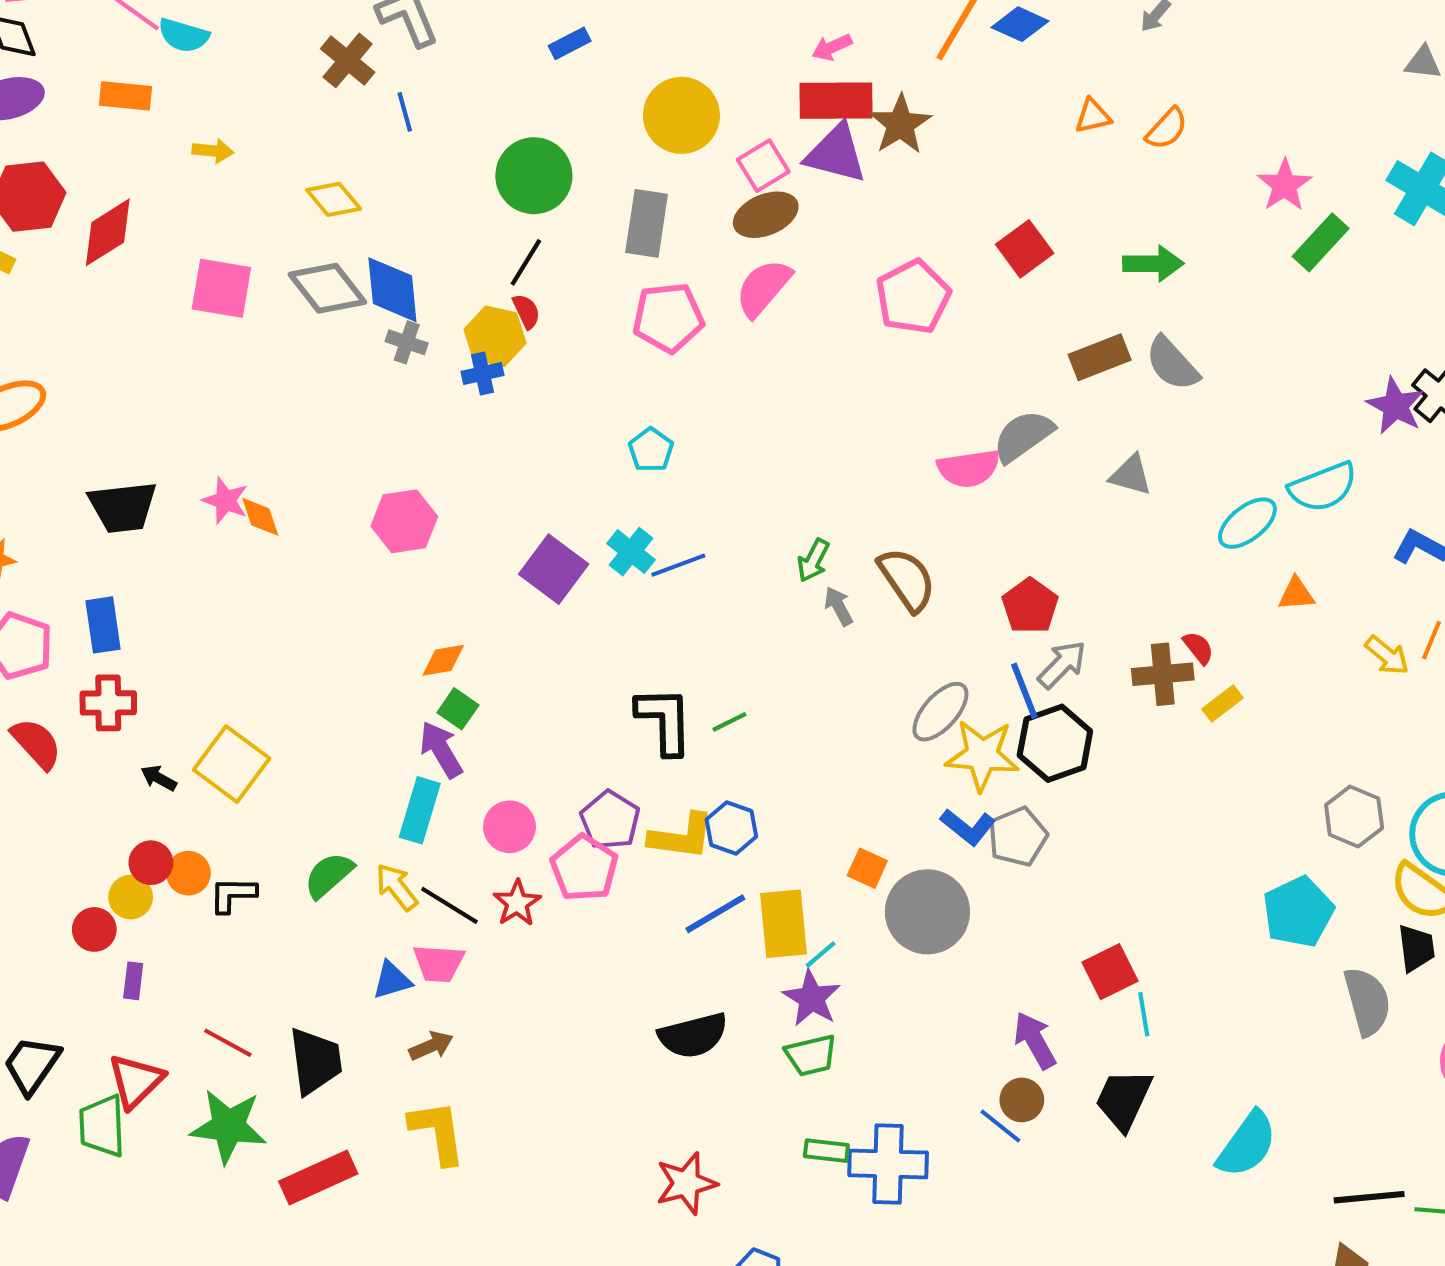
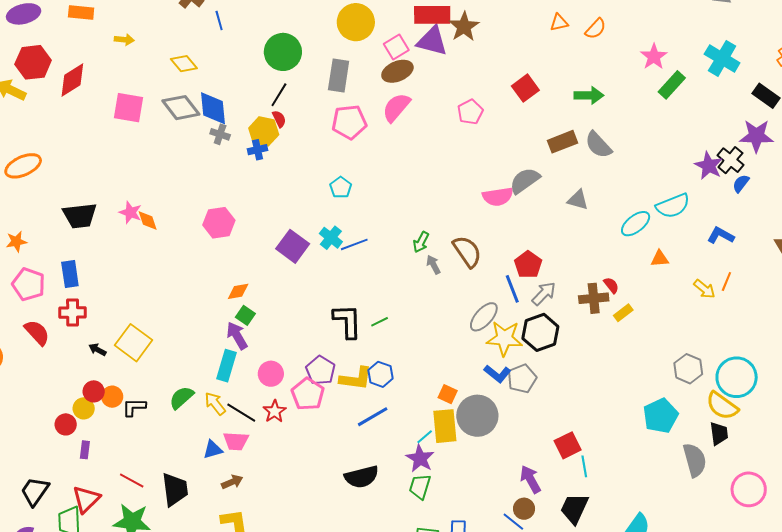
pink pentagon: (913, 297) -> (470, 112), size x0.7
blue line: (1024, 691) -> (512, 289), moved
yellow rectangle: (783, 924) -> (445, 426), moved
green trapezoid: (811, 1055) -> (420, 487), turned 120

